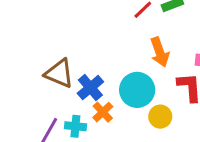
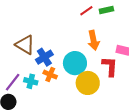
orange cross: (103, 112) -> (50, 75), turned -32
yellow circle: (160, 117) -> (88, 83), size x1.5

